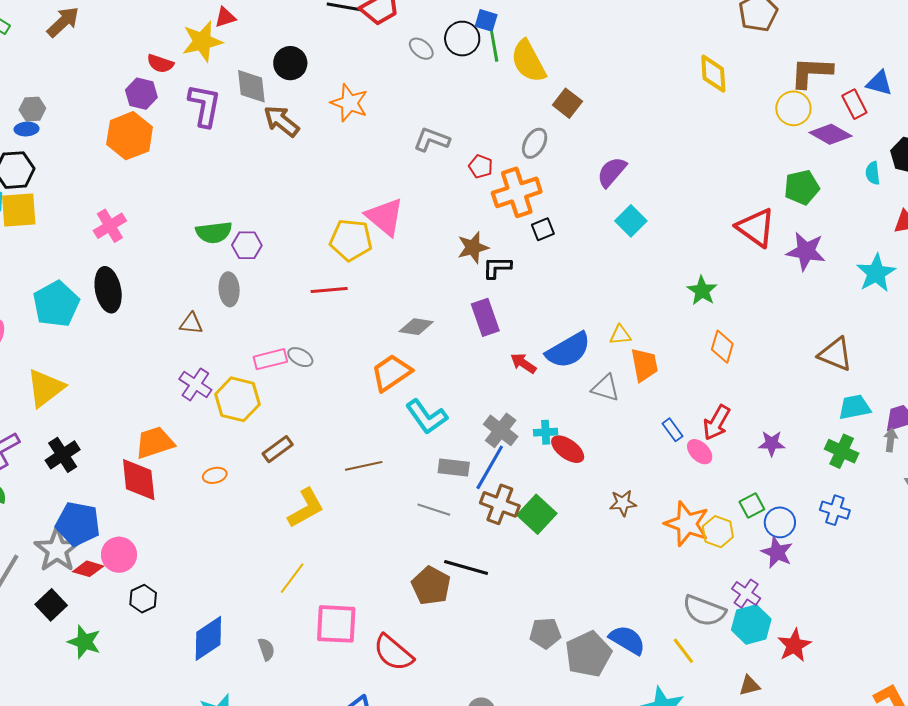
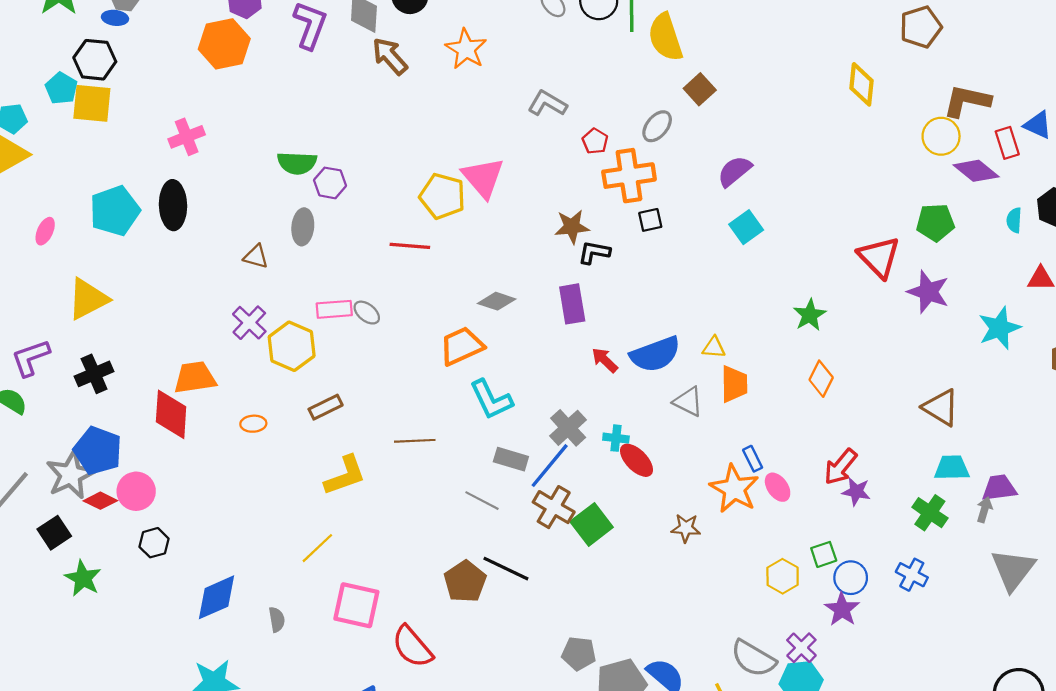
red arrow: (717, 423) -> (841, 467), moved
orange star: (687, 524) -> (734, 489), moved

